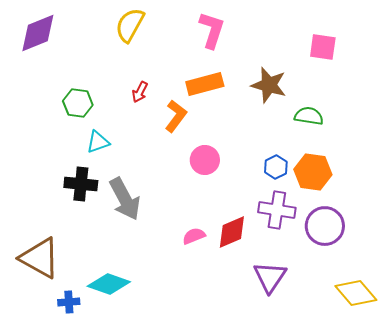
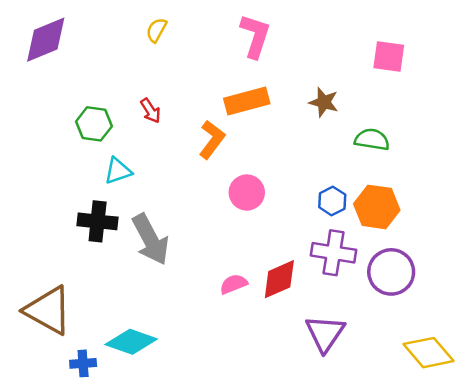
yellow semicircle: (130, 25) -> (156, 30), size x0.6
brown star: (269, 85) -> (324, 102), size x0.7
red arrow: (140, 92) -> (150, 111), moved, turned -60

